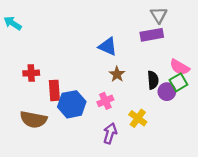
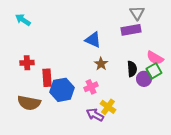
cyan arrow: (13, 23) -> (23, 20), moved
yellow cross: (138, 118) -> (108, 107), moved
purple arrow: (110, 133) -> (95, 115), turned -78

